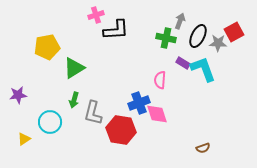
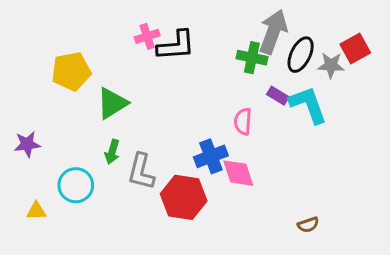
pink cross: (96, 15) -> (147, 36), moved
gray arrow: (180, 21) -> (273, 32), size x1.8
yellow triangle: (24, 139) -> (36, 211), turned 32

